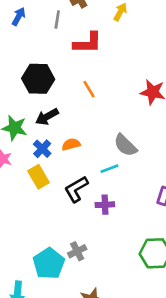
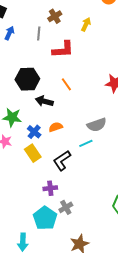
black arrow: (47, 117) -> (44, 101), moved, turned 48
gray semicircle: (125, 145) -> (97, 125), turned -60
purple cross: (105, 205) -> (50, 188), moved

